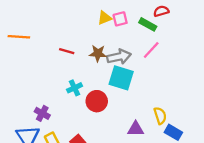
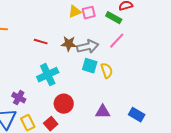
cyan square: (121, 78) -> (90, 66), size x0.7
cyan cross: (74, 88) -> (48, 75), size x1.5
red circle: (97, 101) -> (64, 104), moved
yellow semicircle: (160, 116) -> (107, 71), moved

